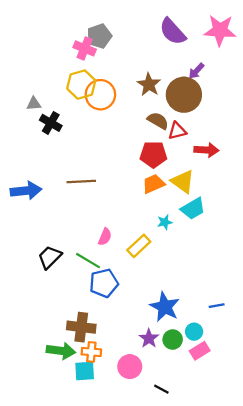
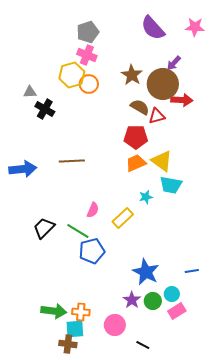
pink star: (220, 30) -> (195, 27), size x0.7
pink cross: (85, 48) -> (87, 55), moved
orange circle: (100, 95) -> (89, 84), size x0.7
red arrow: (206, 150) -> (182, 100), moved
cyan trapezoid: (193, 209) -> (171, 185), turned 40
brown cross: (81, 327) -> (68, 344), moved, size x0.7

